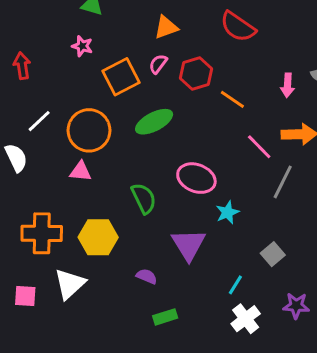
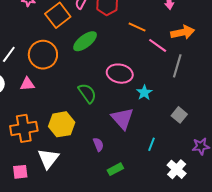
orange line: (232, 99) -> (137, 27), moved
pink triangle: (81, 171) -> (27, 84), moved
purple semicircle: (147, 276) -> (98, 144), turned 56
cyan line: (235, 285) -> (151, 144), moved
white cross: (246, 319) -> (177, 169), moved

